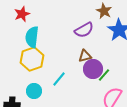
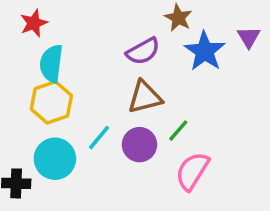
brown triangle: (85, 56) -> (145, 97), size x1.5
purple circle: (93, 69) -> (139, 145), moved
cyan circle: (34, 91) -> (55, 159), size x1.5

